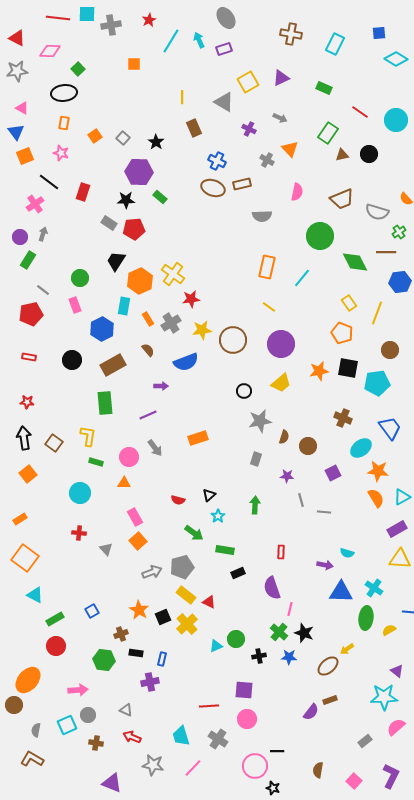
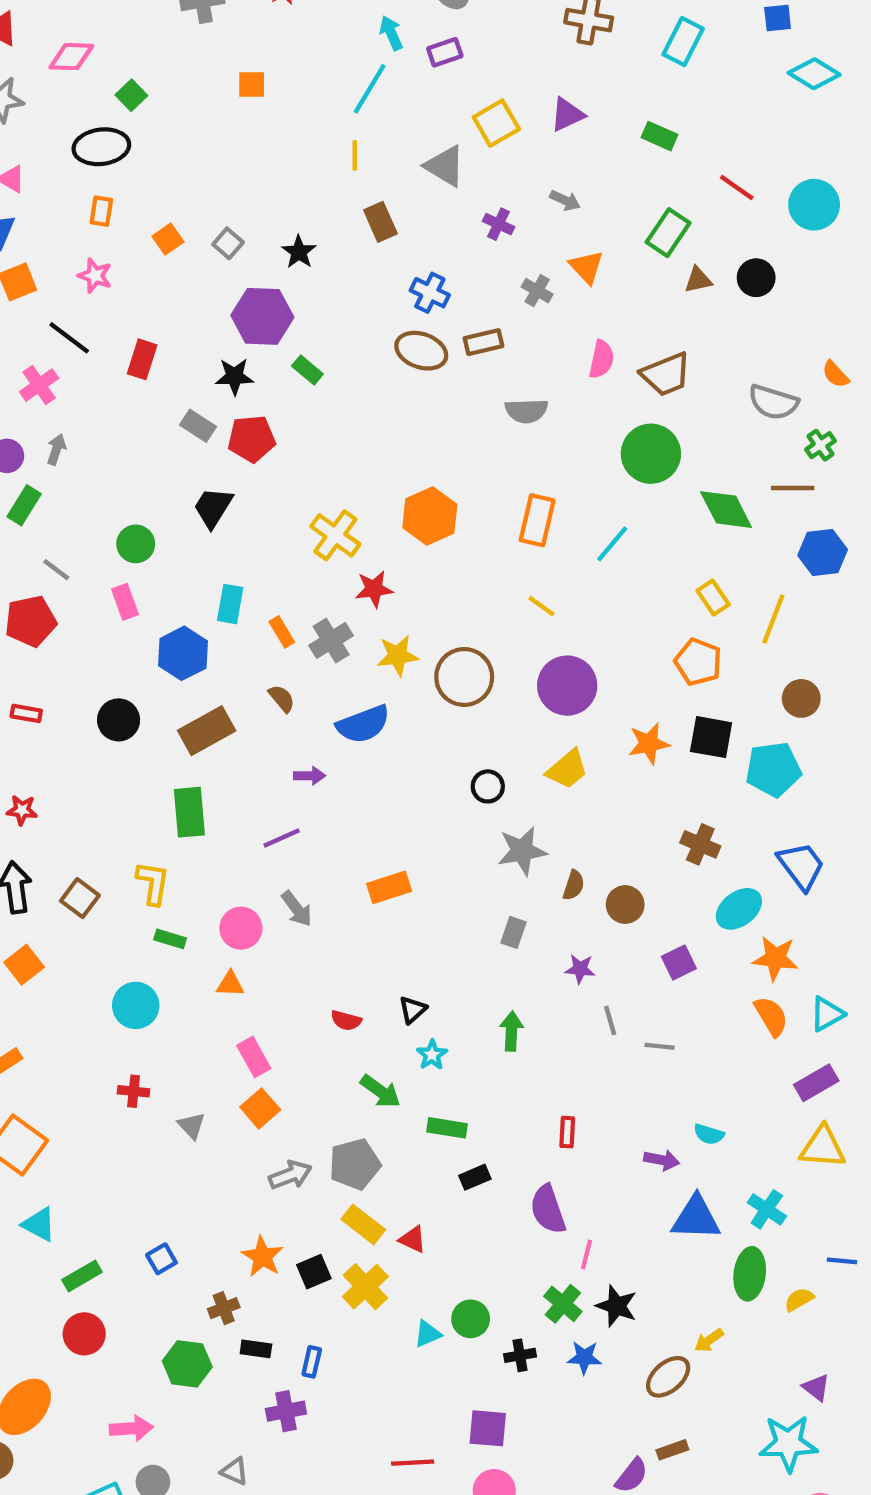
cyan line: (171, 41) -> (370, 89), moved
brown trapezoid: (342, 199) -> (666, 374), moved
orange hexagon: (140, 281) -> (430, 516), moved

